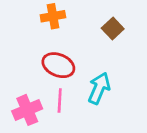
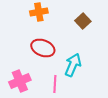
pink line: (60, 100) -> (55, 84), moved

